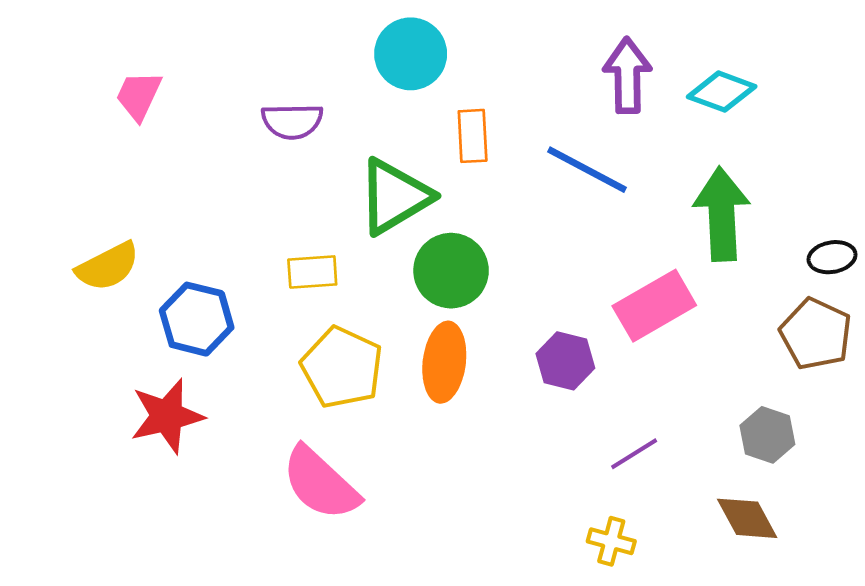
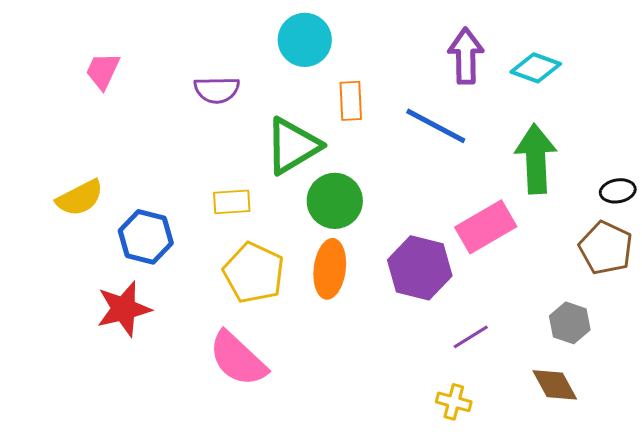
purple hexagon: (565, 361) -> (420, 268), size x1.5

